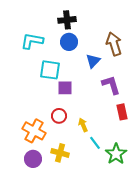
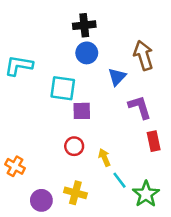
cyan L-shape: (32, 41) -> (19, 66), moved
orange cross: (34, 131) -> (15, 166), moved, size x0.7

